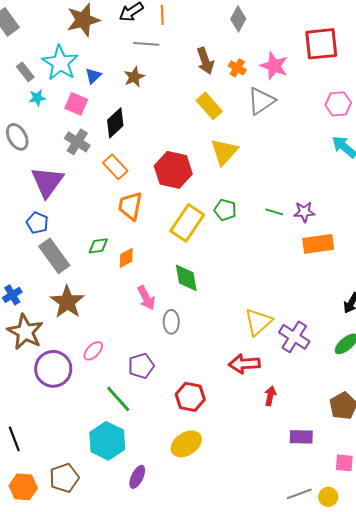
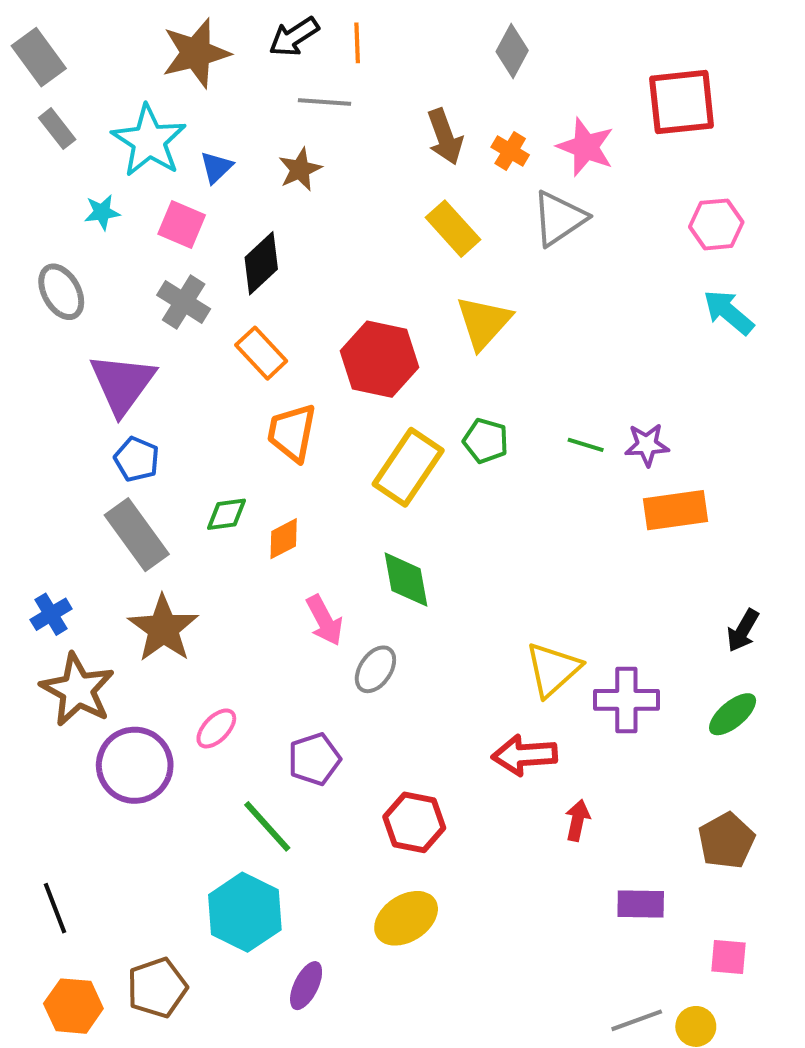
gray rectangle: (25, 72) -> (57, 129), moved
blue pentagon: (37, 223) -> (137, 459), moved
gray ellipse: (171, 322) -> (375, 669), turned 35
purple cross: (294, 337) -> (626, 700), turned -32

